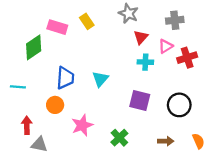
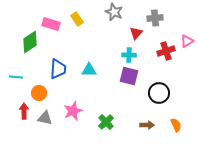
red triangle: (141, 37) -> (136, 33), moved
pink triangle: (166, 46) -> (187, 41), moved
cyan triangle: (100, 79) -> (89, 70), turned 49
purple square: (140, 100) -> (129, 76), moved
orange circle: (55, 105) -> (39, 93), moved
gray triangle: (39, 144) -> (45, 118), moved

